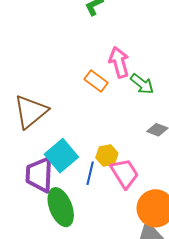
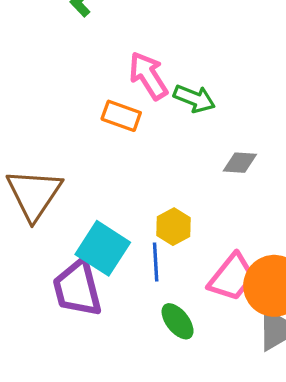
pink trapezoid: (124, 173) -> (232, 277), moved, turned 88
green ellipse: (61, 207) -> (178, 321), moved, size x0.6

